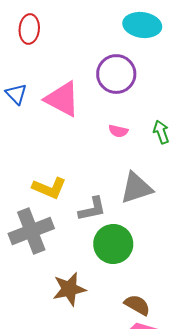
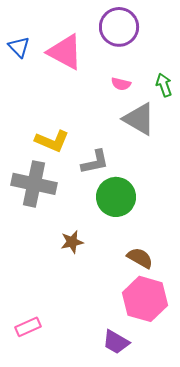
gray triangle: (136, 188) -> (139, 119), moved, turned 48
gray cross: (31, 231) -> (34, 184), turned 33
brown star: (69, 289) -> (72, 242), size x0.7

